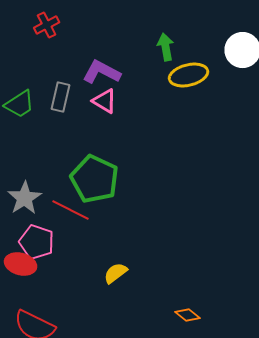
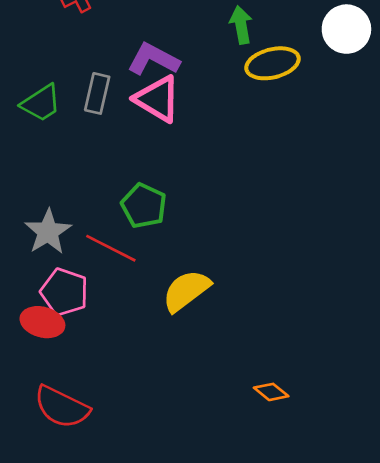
pink triangle: (105, 101) -> (157, 99), size x1.4
green pentagon: (95, 179) -> (144, 206), size x0.7
yellow semicircle: (116, 273) -> (186, 291), moved, size x1.5

